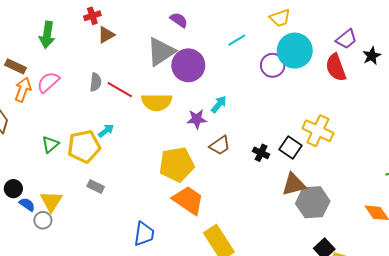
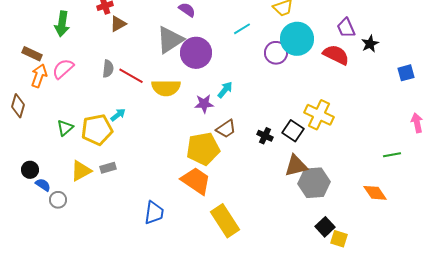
purple trapezoid: (346, 39) -> (346, 28), turned 105
red semicircle: (336, 67) -> (336, 55), turned 136
yellow pentagon: (177, 164) -> (203, 149), moved
gray rectangle: (96, 187) -> (108, 168), turned -42
yellow triangle: (51, 201) -> (81, 171), moved, turned 30

